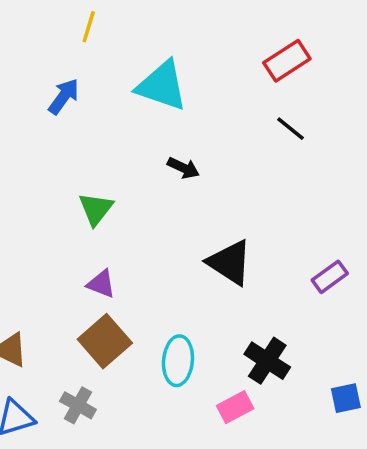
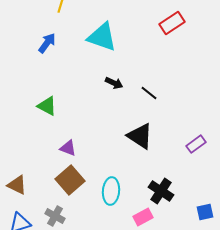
black line: (290, 129) -> (149, 93), moved
green triangle: (96, 209) -> (47, 106), moved, turned -40

